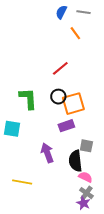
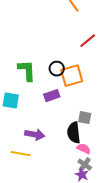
red line: (60, 68) -> (88, 41), moved
purple rectangle: (66, 126) -> (52, 96), moved
purple arrow: (47, 153) -> (35, 135), moved, turned 120

